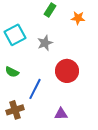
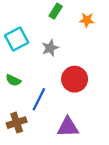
purple triangle: (61, 114) -> (68, 127), size x1.5

